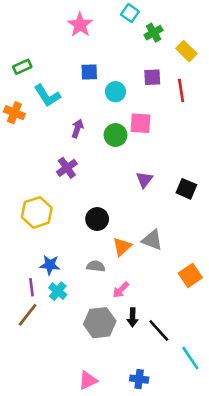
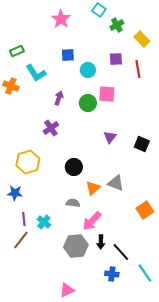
blue star: (50, 265) -> (15, 193), moved
pink arrow: (121, 290) -> (92, 221), size x1.5
blue cross: (139, 379) -> (112, 274), moved

